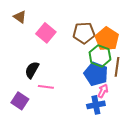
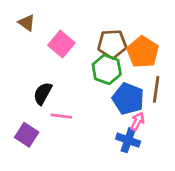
green hexagon: (100, 56) -> (107, 69), moved
blue cross: (96, 105) -> (128, 140), turned 30

